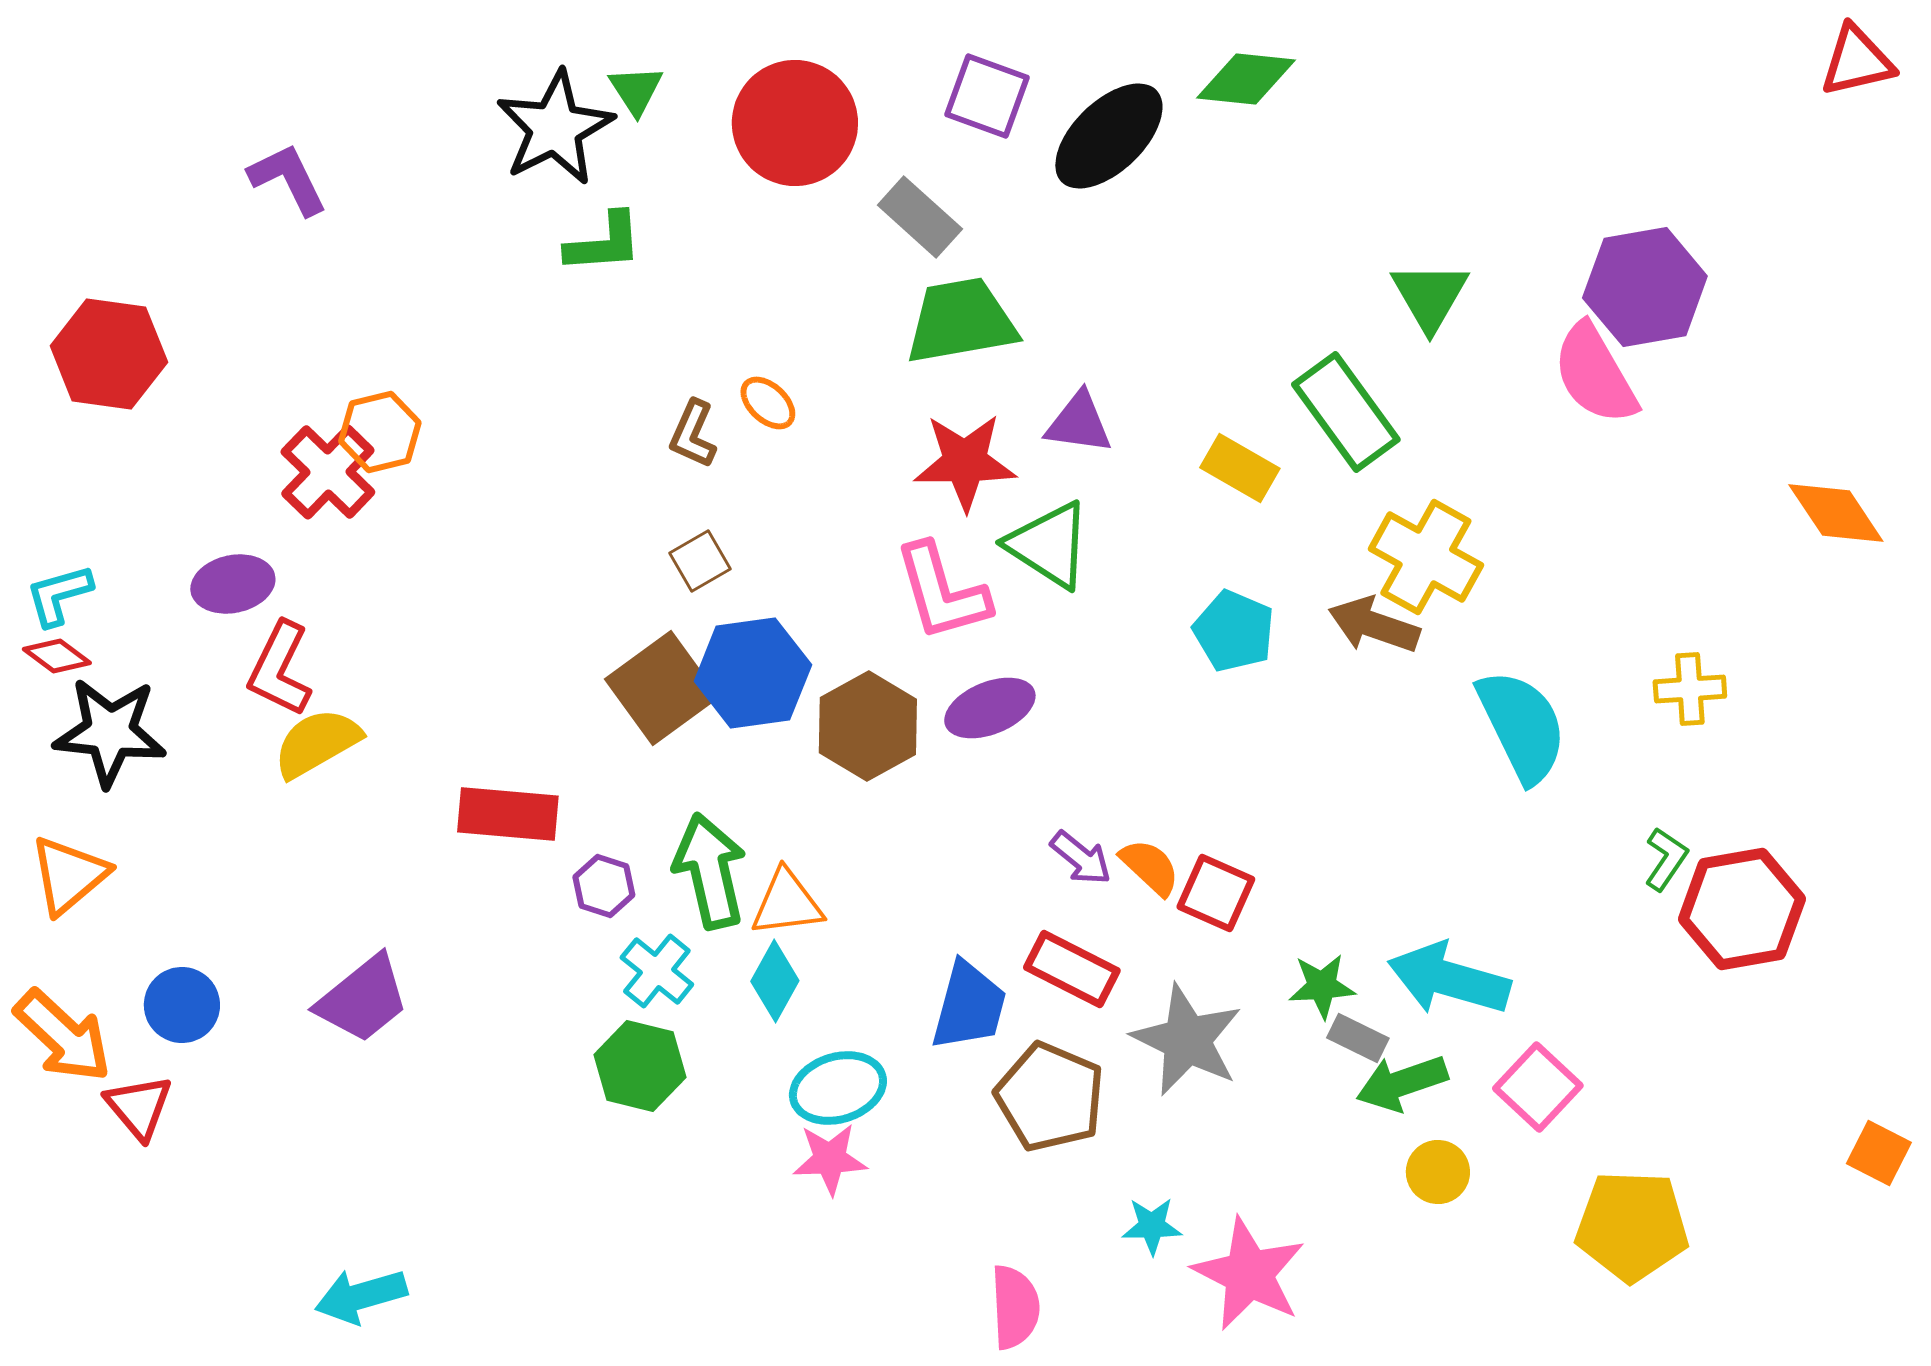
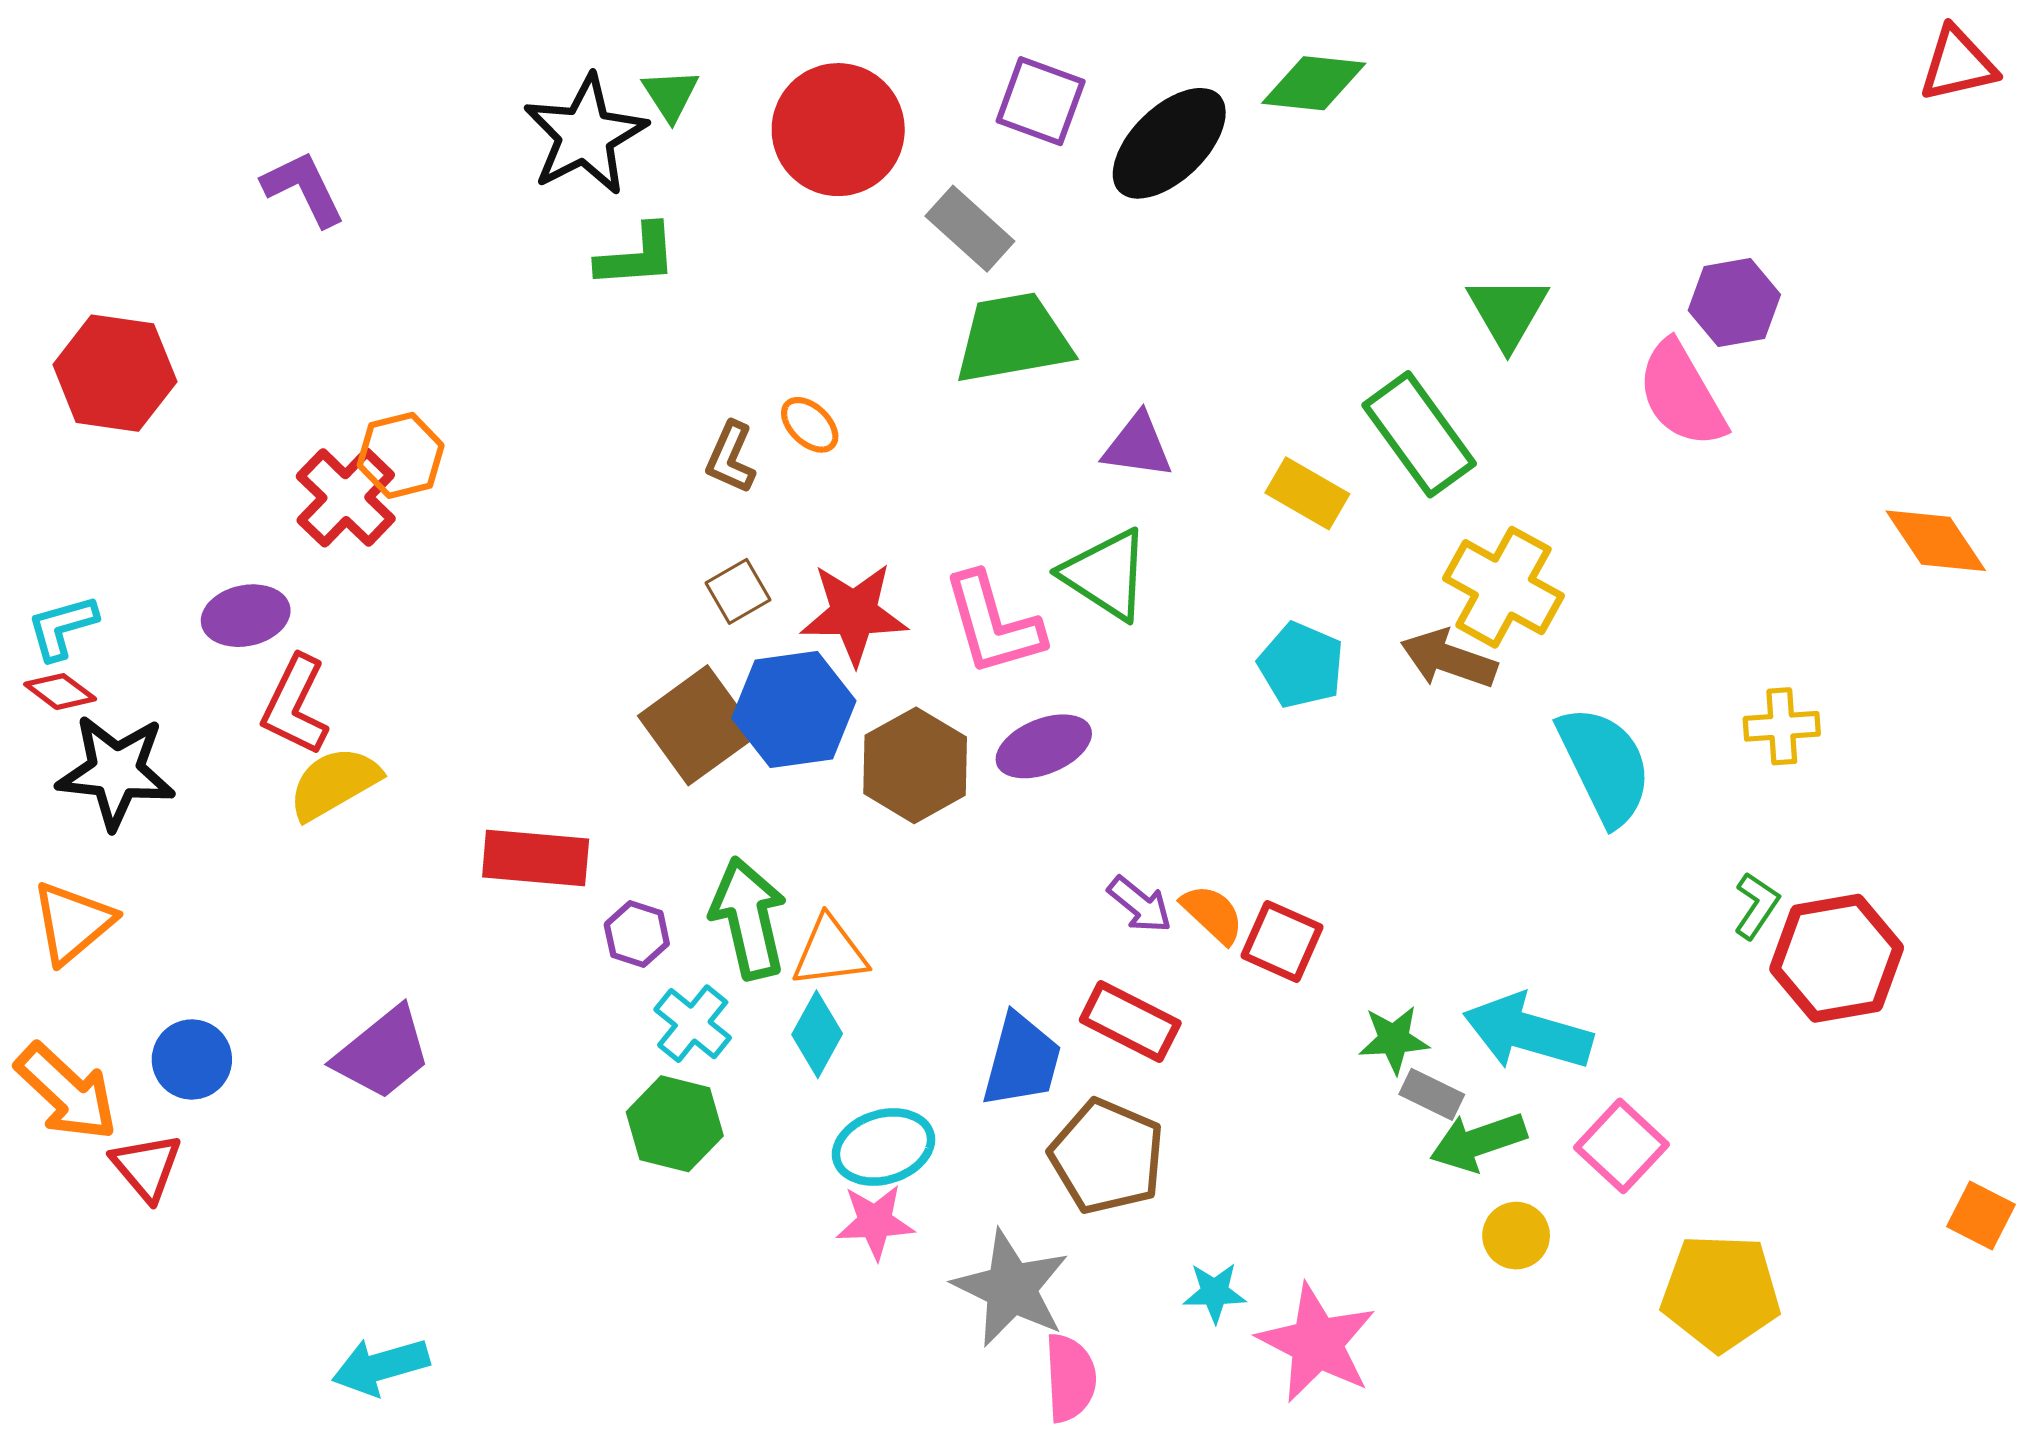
purple hexagon: (1645, 287) -> (1734, 302), size x0.7
red star: (965, 462) -> (854, 614), moved
gray star: (1187, 1040) -> (1011, 1288), moved

